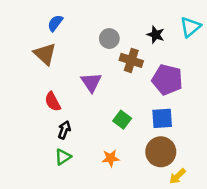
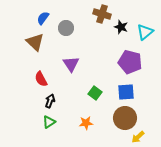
cyan triangle: (190, 27) -> (145, 32), moved
gray circle: (109, 39) -> (66, 28), moved
brown cross: (131, 60) -> (102, 14), moved

